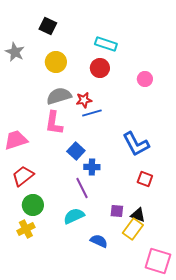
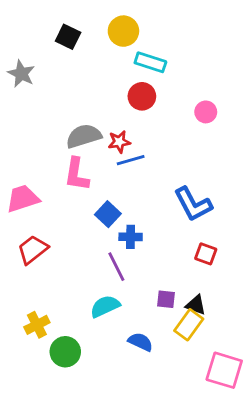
yellow circle: (56, 62) -> (123, 31), moved
green circle: (33, 205) -> (65, 352), moved

